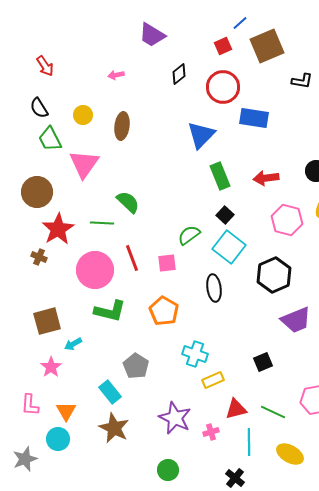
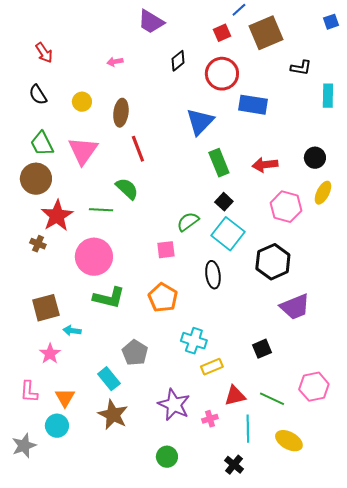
green trapezoid: (50, 139) -> (42, 144), moved
red line: (132, 258) -> (138, 149), moved
cyan arrow: (73, 344) -> (72, 331), turned 36

